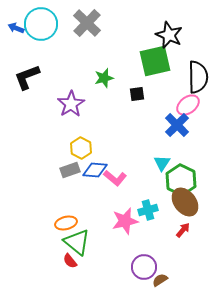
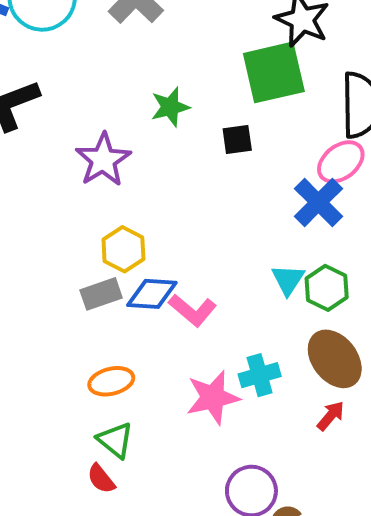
green hexagon: (181, 180) -> (327, 288), moved, size x0.7
orange ellipse: (66, 223) -> (111, 381), moved
green triangle: (77, 242) -> (115, 440), size x0.7

